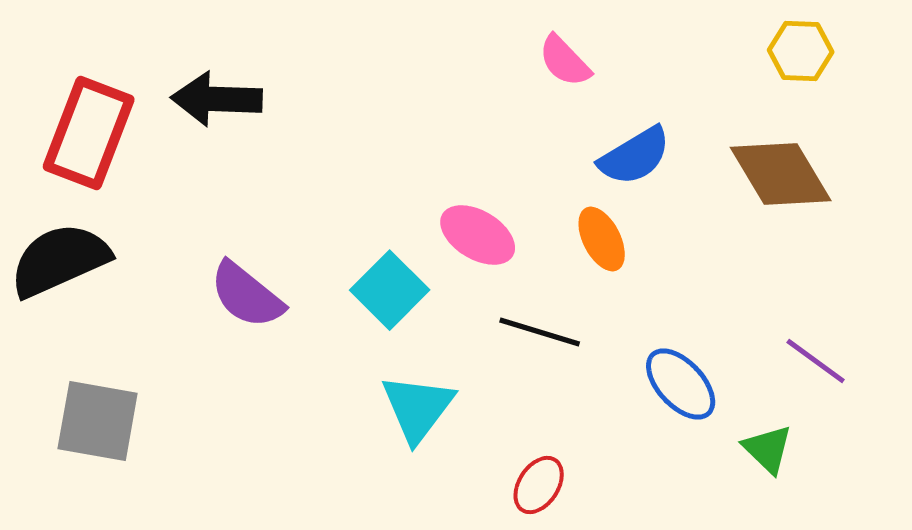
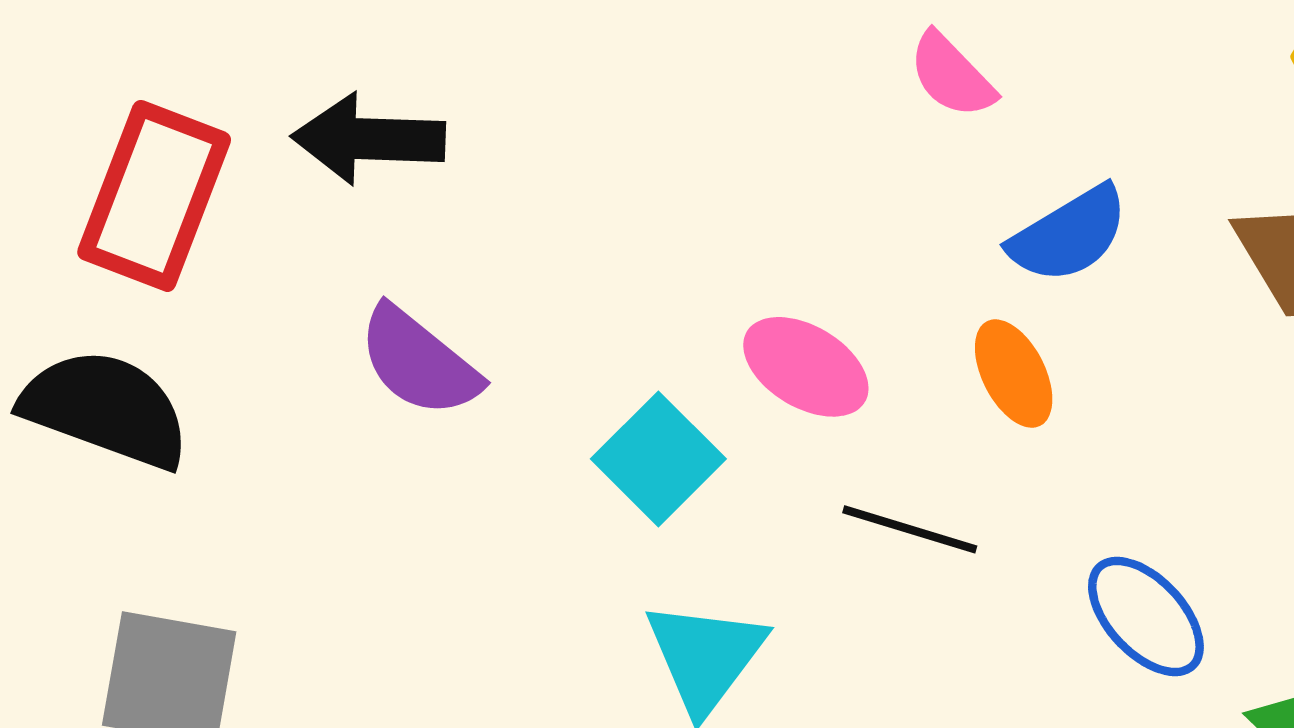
black semicircle: (60, 260) -> (106, 409), turned 44
purple semicircle: (247, 295) -> (419, 362), moved

